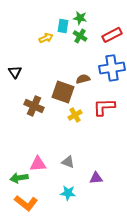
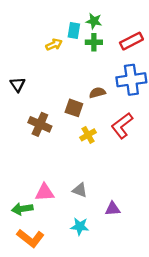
green cross: (80, 36) -> (94, 42), turned -32
brown square: (63, 92) -> (74, 108), size x0.7
red L-shape: (104, 107) -> (122, 126), turned -35

